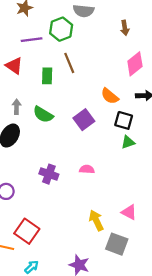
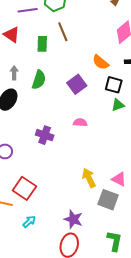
green semicircle: (43, 114) -> (39, 80), turned -102
pink semicircle: (87, 169) -> (80, 122), moved
pink triangle: (129, 212) -> (119, 179), moved

